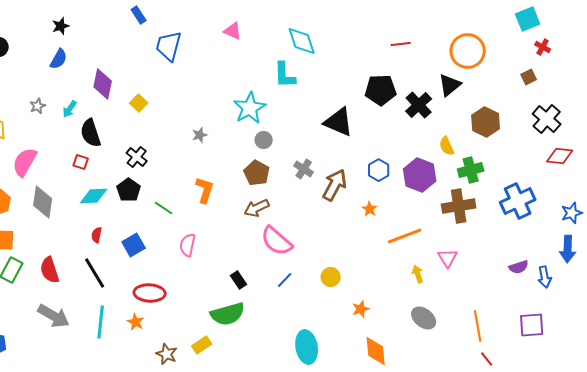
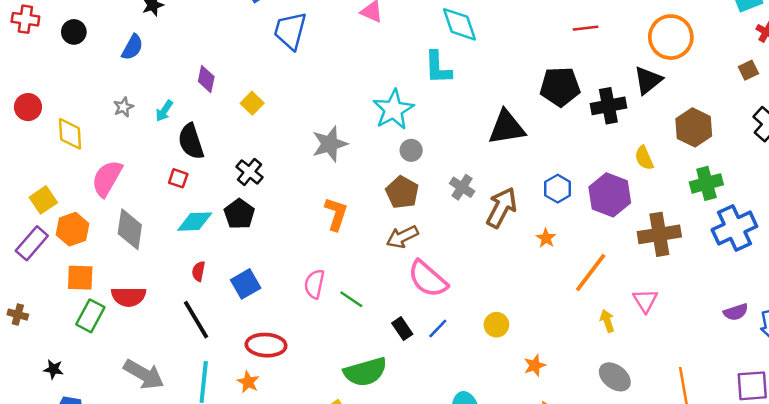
blue semicircle: (59, 59) -> (132, 47), moved
purple diamond: (103, 84) -> (206, 79), size x0.7
black cross: (419, 105) -> (608, 106), turned 32
black triangle: (339, 122) -> (507, 127), turned -32
gray star: (200, 135) -> (330, 144), size x1.8
green cross: (471, 170) -> (706, 183), moved
green line: (164, 208) -> (351, 299), moved
orange line: (405, 236) -> (591, 273), turned -32
red semicircle: (50, 270) -> (129, 297), moved, turned -72
black rectangle: (239, 280) -> (402, 329), moved

